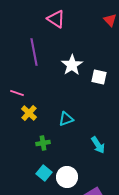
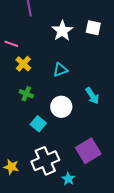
white star: (72, 65) -> (62, 31), moved
green cross: (43, 143) -> (26, 94), moved, turned 32
white circle: (67, 177) -> (61, 107), moved

